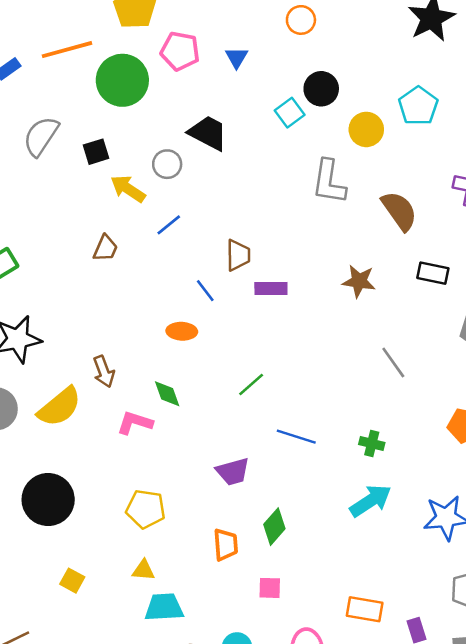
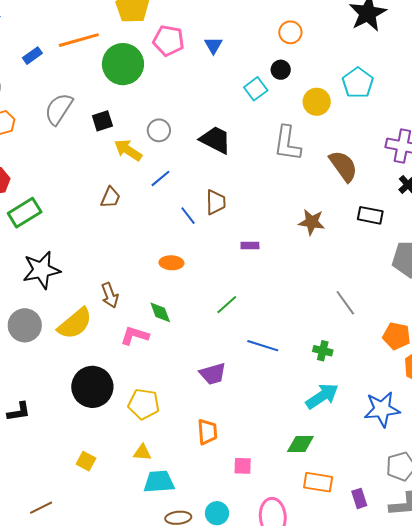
orange circle: (301, 20) -> (290, 32), moved
black circle: (321, 89) -> (281, 70), size x0.7
black trapezoid: (208, 133) -> (215, 140), moved
purple rectangle: (271, 288) -> (250, 246), moved, size x0.7
blue line: (205, 291) -> (188, 216), moved
gray line: (393, 362) -> (345, 303), moved
black circle: (48, 500) -> (92, 387), moved
green diamond: (274, 527) -> (300, 444), moved, turned 48

